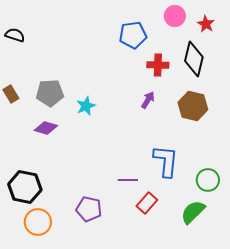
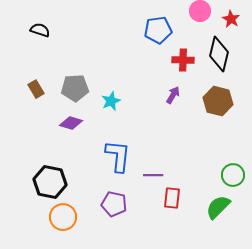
blue L-shape: (166, 161) -> (118, 156), moved
red rectangle: (147, 203) -> (172, 198), turned -35

